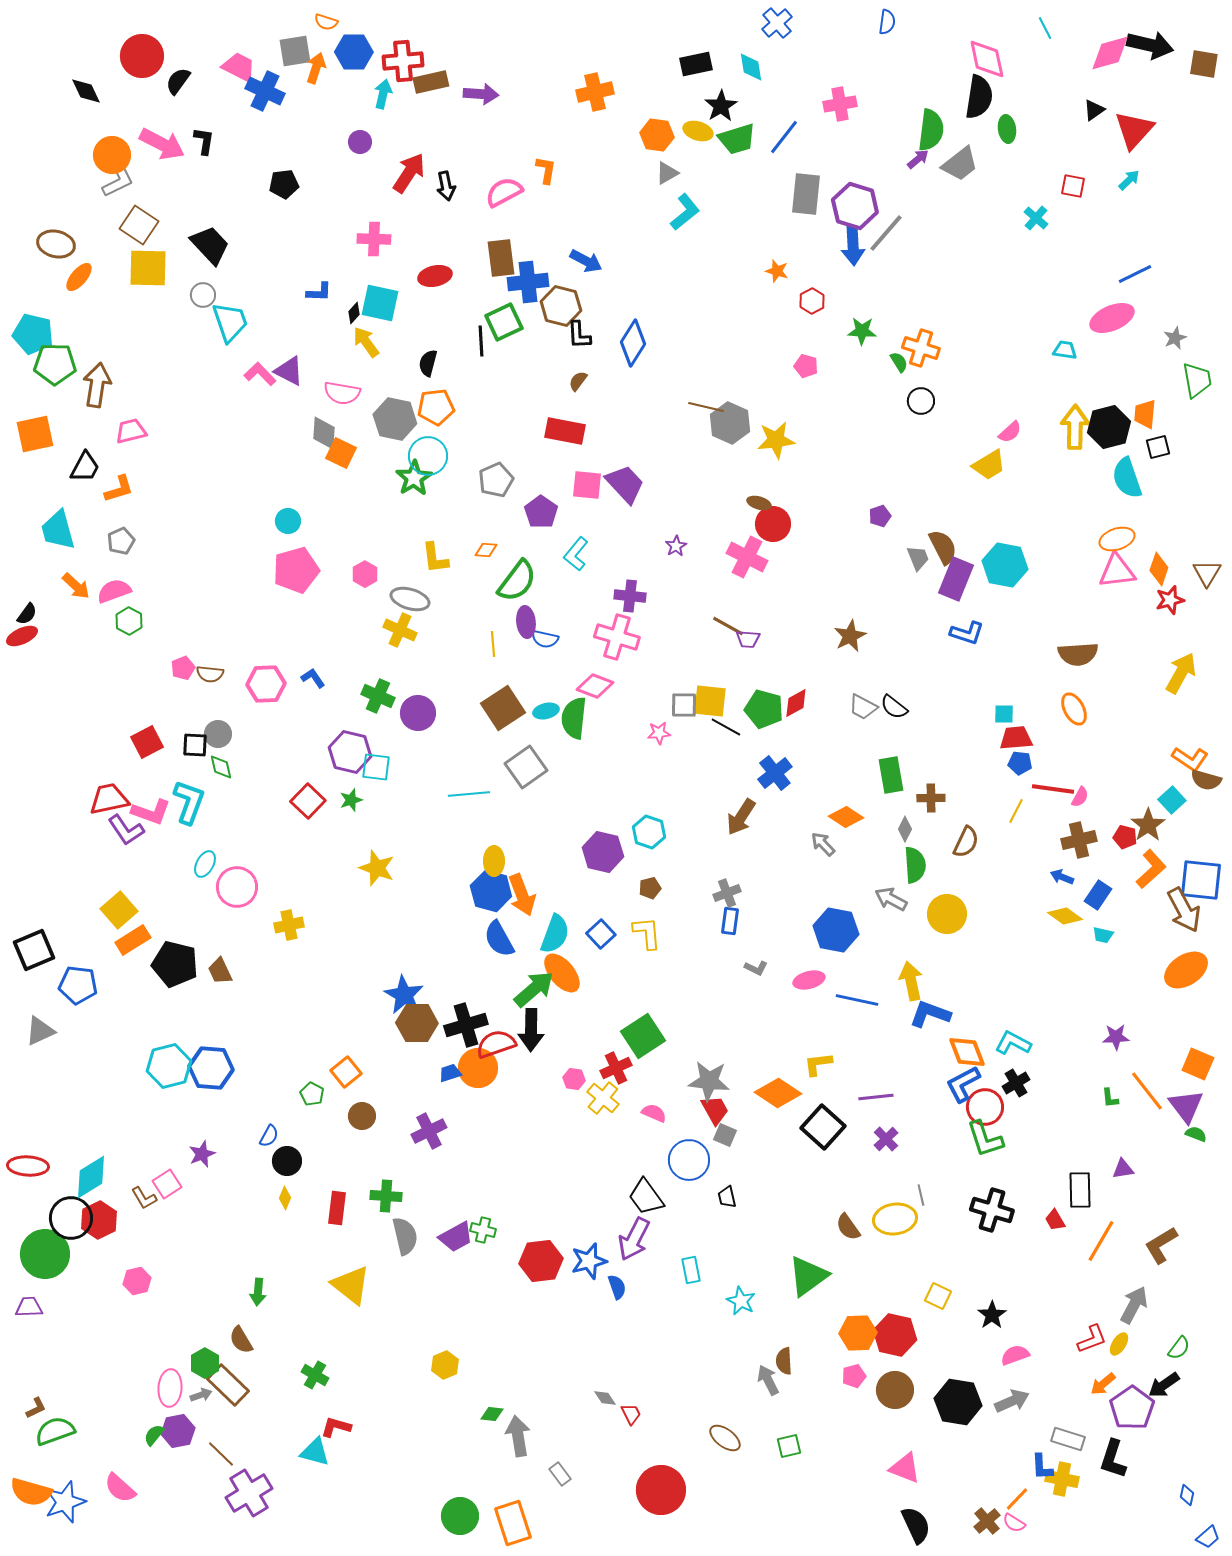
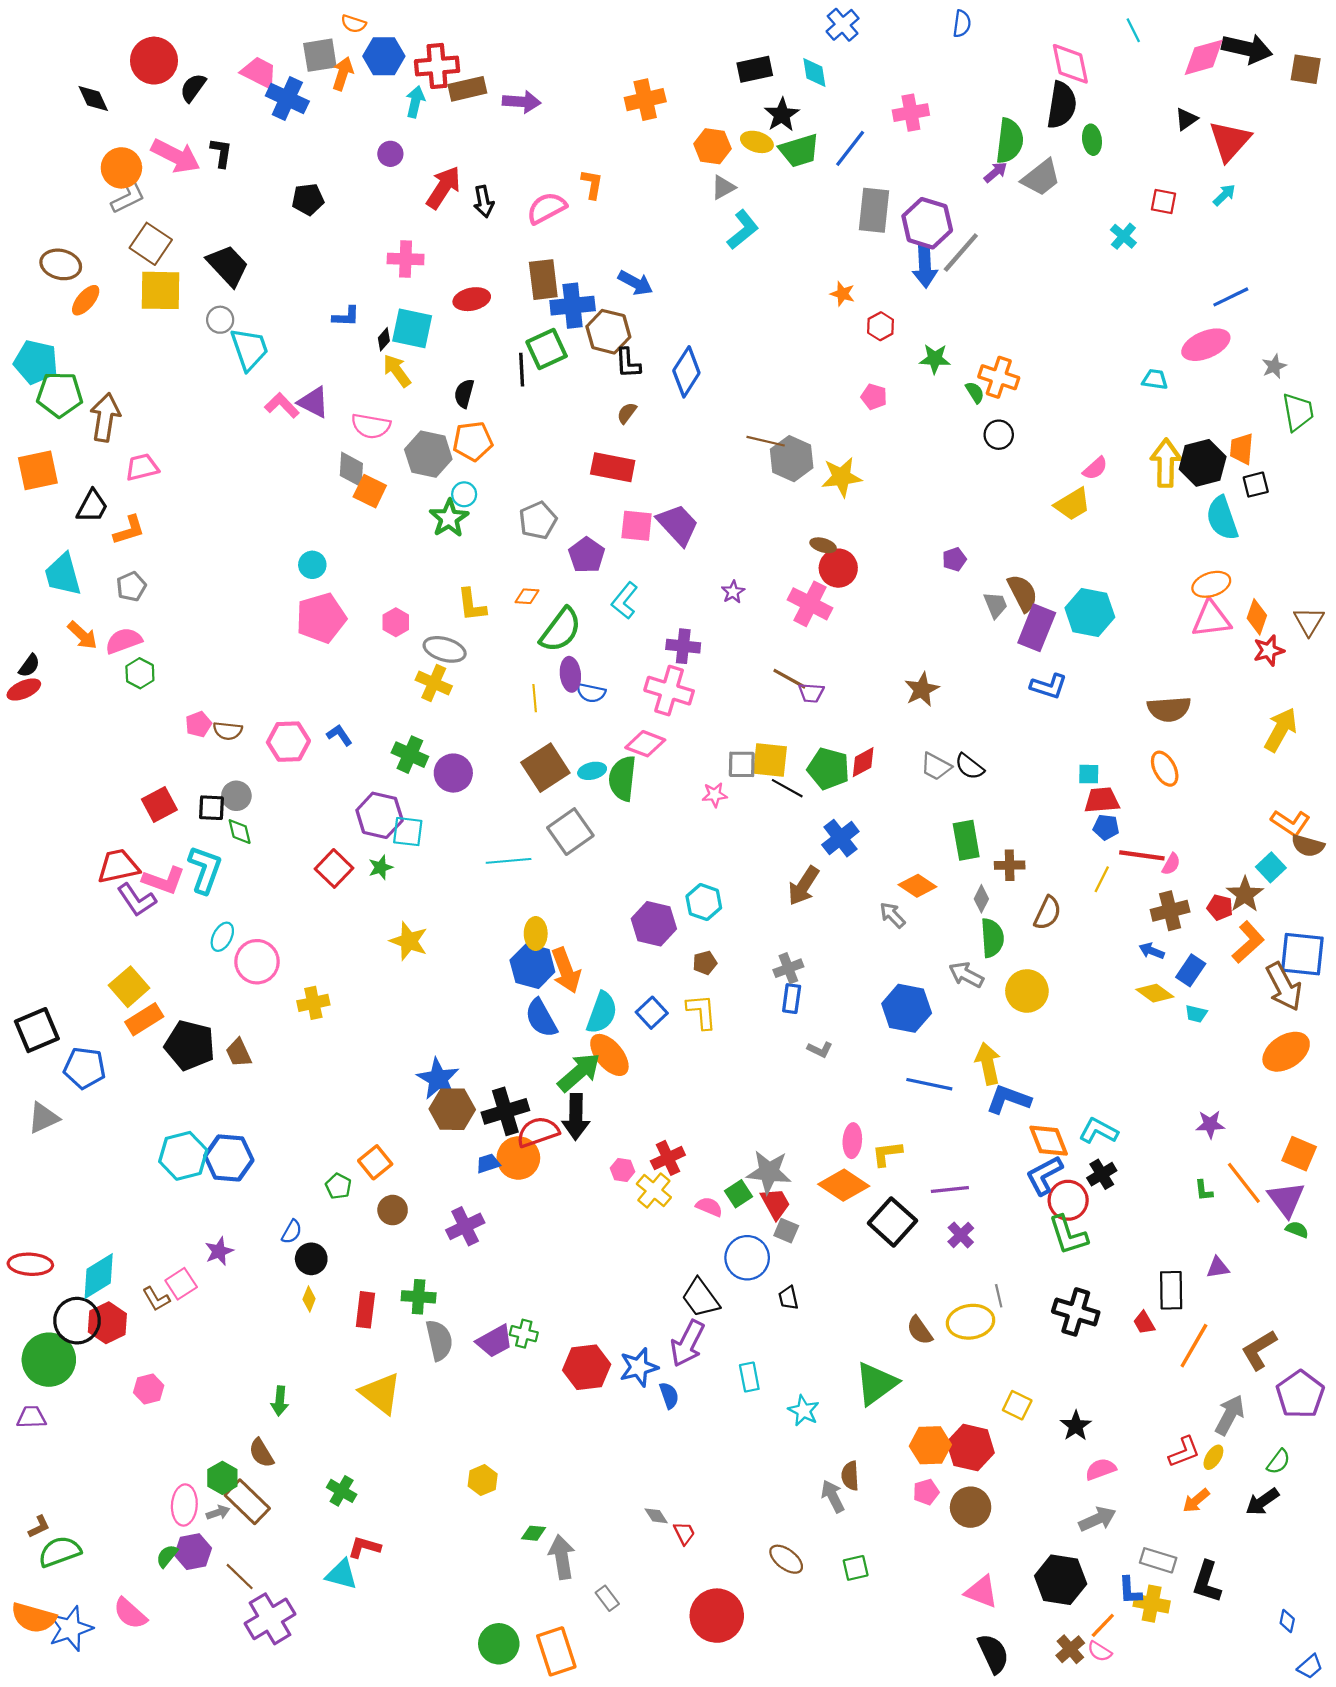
cyan circle: (428, 456) -> (464, 494), size x0.6
pink ellipse: (809, 980) -> (852, 1141), moved, turned -72
green square: (643, 1036) -> (738, 1194), moved, size x0.6
black hexagon: (958, 1402) -> (1061, 1580), moved
purple pentagon: (1132, 1408) -> (1300, 1394), moved

